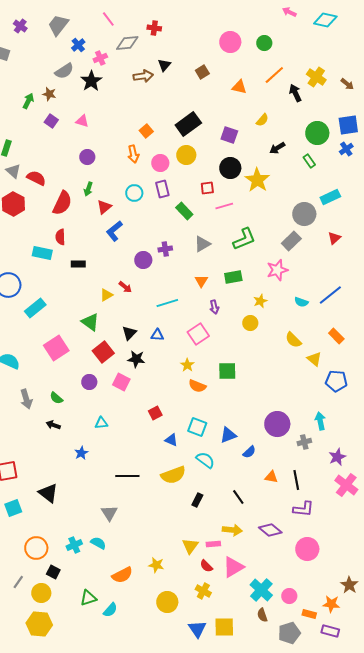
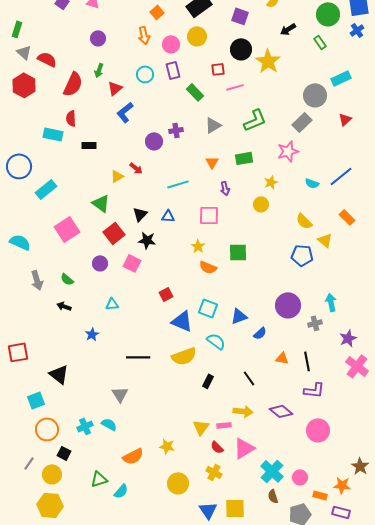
pink square: (198, 334) -> (209, 215), turned 35
blue pentagon: (336, 381) -> (302, 255), moved
blue triangle: (171, 440) -> (182, 321), size x1.6
cyan square: (13, 508) -> (36, 400), moved

